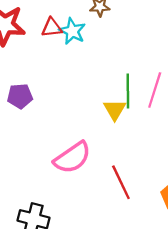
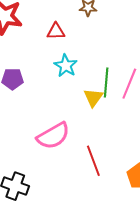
red triangle: (52, 28) -> (56, 31), moved
cyan star: (72, 31) -> (66, 66), moved

